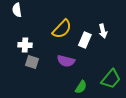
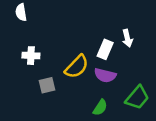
yellow semicircle: (62, 29) -> (77, 67), moved
purple semicircle: (66, 61) -> (105, 75), moved
gray square: (32, 62) -> (47, 85), moved, turned -32

